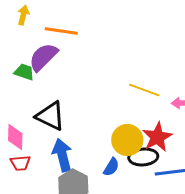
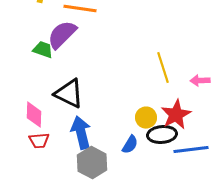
yellow line: (144, 90) -> (163, 68), turned 52
yellow circle: (127, 140) -> (146, 118), size x0.7

